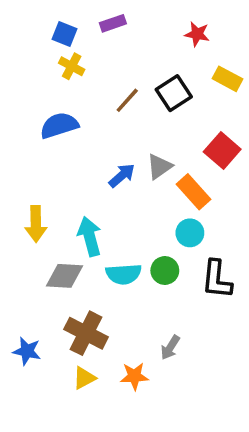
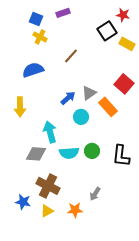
red star: (197, 34) -> (123, 15), moved
black square: (174, 93) -> (107, 31), moved
yellow arrow: (36, 224) -> (20, 107), moved
cyan circle: (190, 233) -> (81, 117), moved
blue star: (27, 351) -> (23, 202), moved

